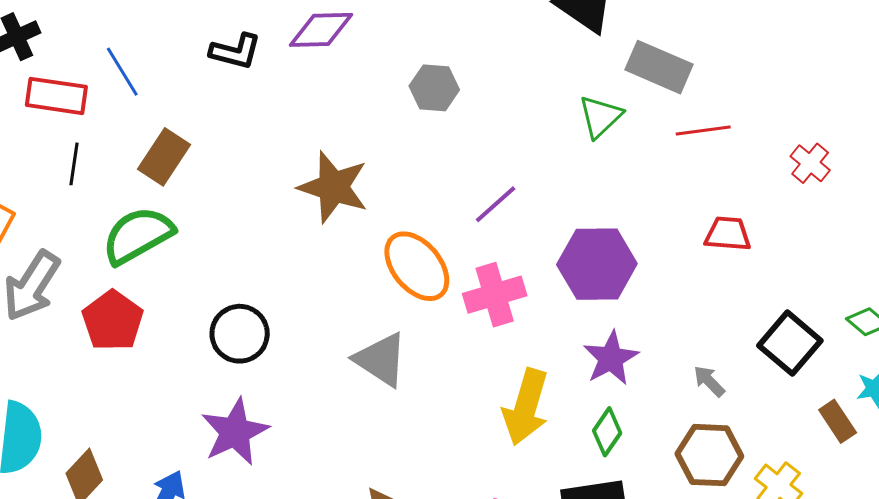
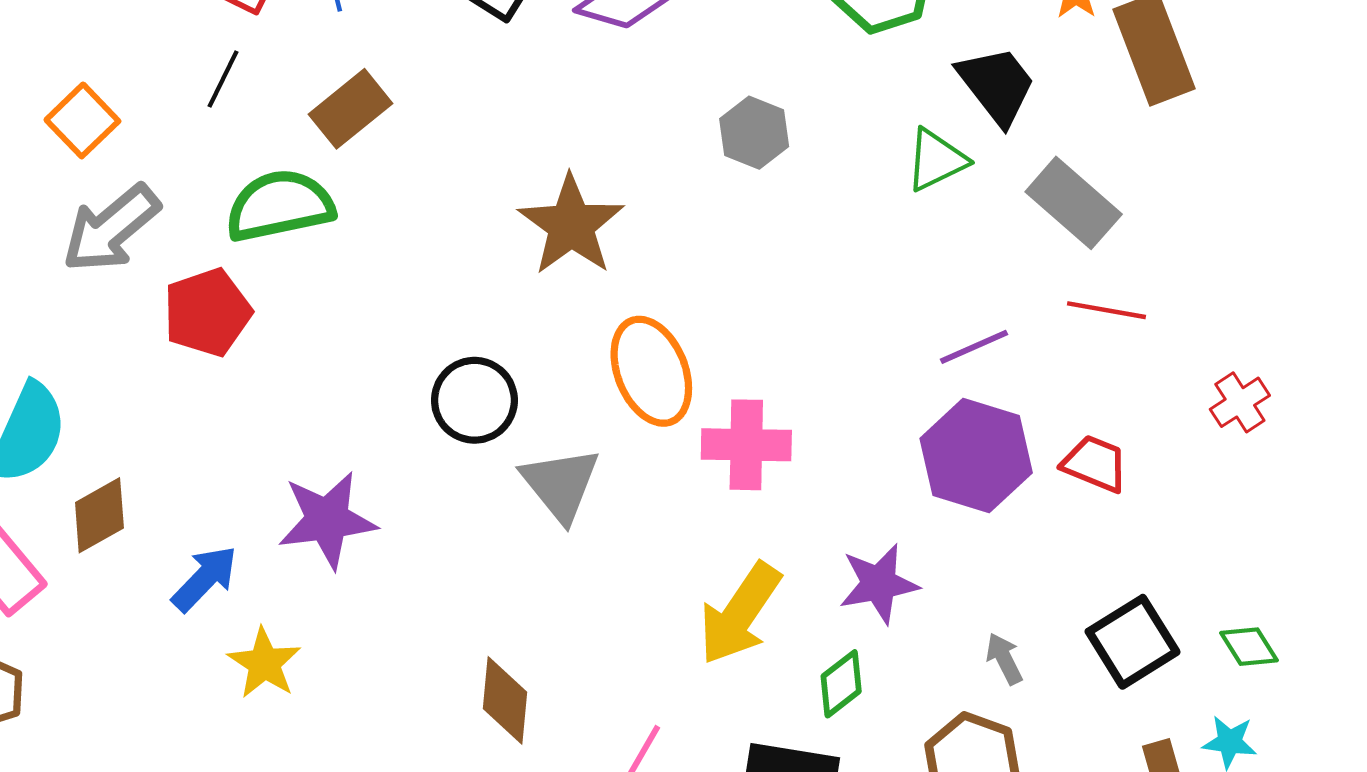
green triangle: (600, 117) -> (936, 160), moved
purple line: (496, 204) -> (974, 347), moved
purple hexagon: (597, 264) -> (976, 456), moved
black circle: (240, 334) -> (474, 400), moved

